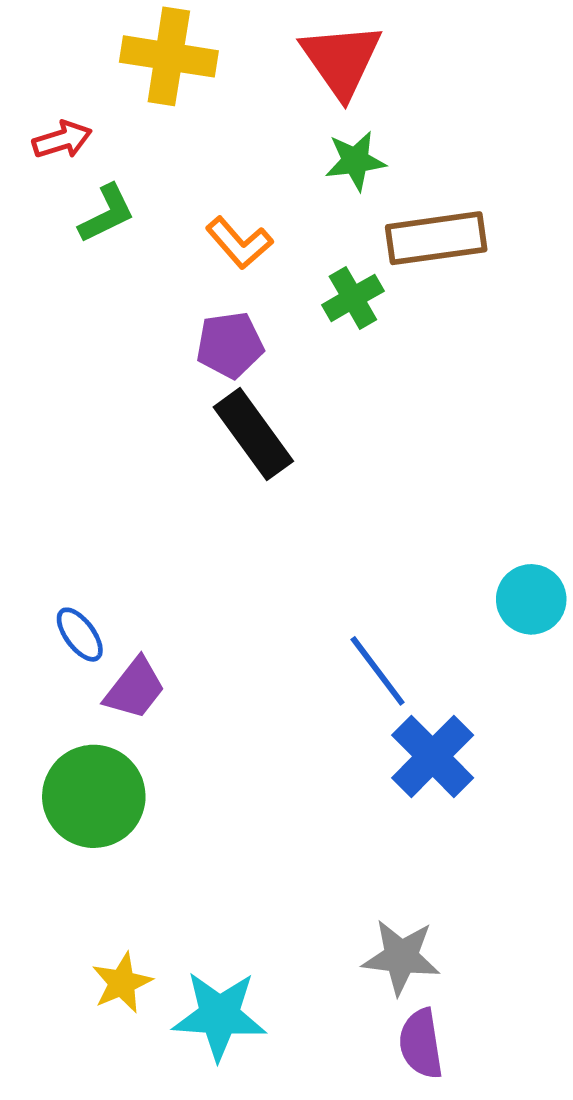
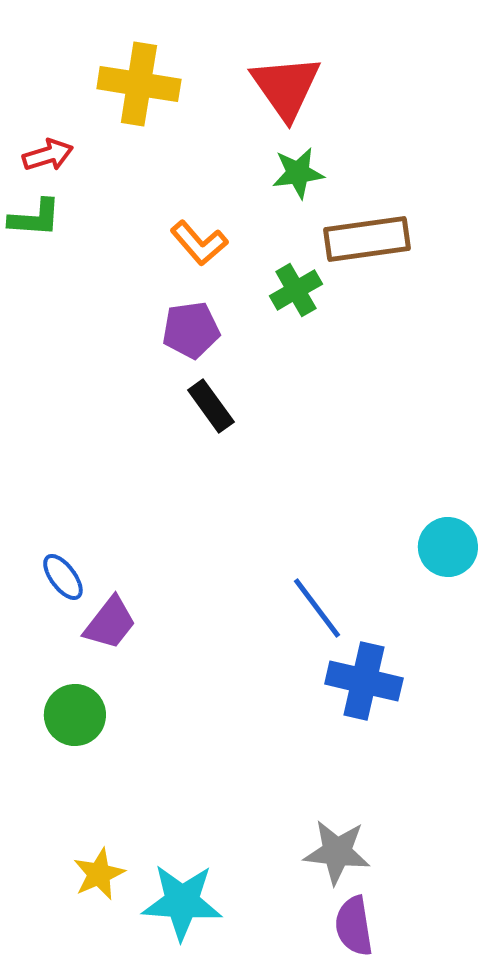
green L-shape: (107, 214) -> (35, 218), moved, turned 30
black rectangle: (253, 434) -> (211, 406), size x0.7
blue cross: (433, 756) -> (364, 681), turned -32
green circle: (94, 796) -> (75, 715), size x0.7

